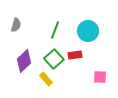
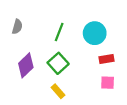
red rectangle: (75, 55) -> (106, 59), moved
yellow rectangle: (46, 79) -> (58, 91), moved

